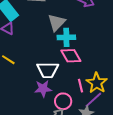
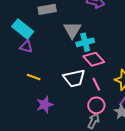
pink line: (80, 86) -> (96, 84), moved
purple star: (43, 89) -> (45, 105), moved

